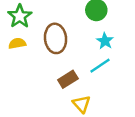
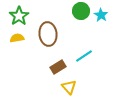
cyan star: (105, 41) -> (101, 15), moved

